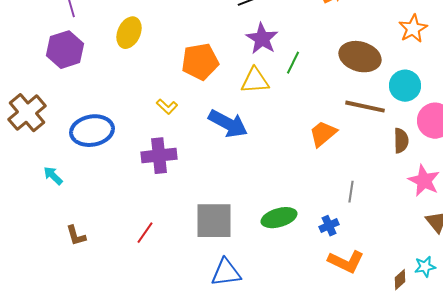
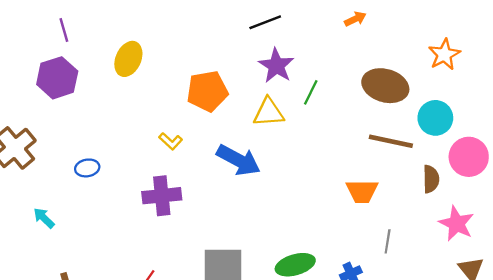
blue ellipse: (92, 131) -> (87, 168), size x0.5
orange trapezoid: (323, 134) -> (362, 191), moved, turned -140
gray line: (351, 192) -> (388, 241), moved

